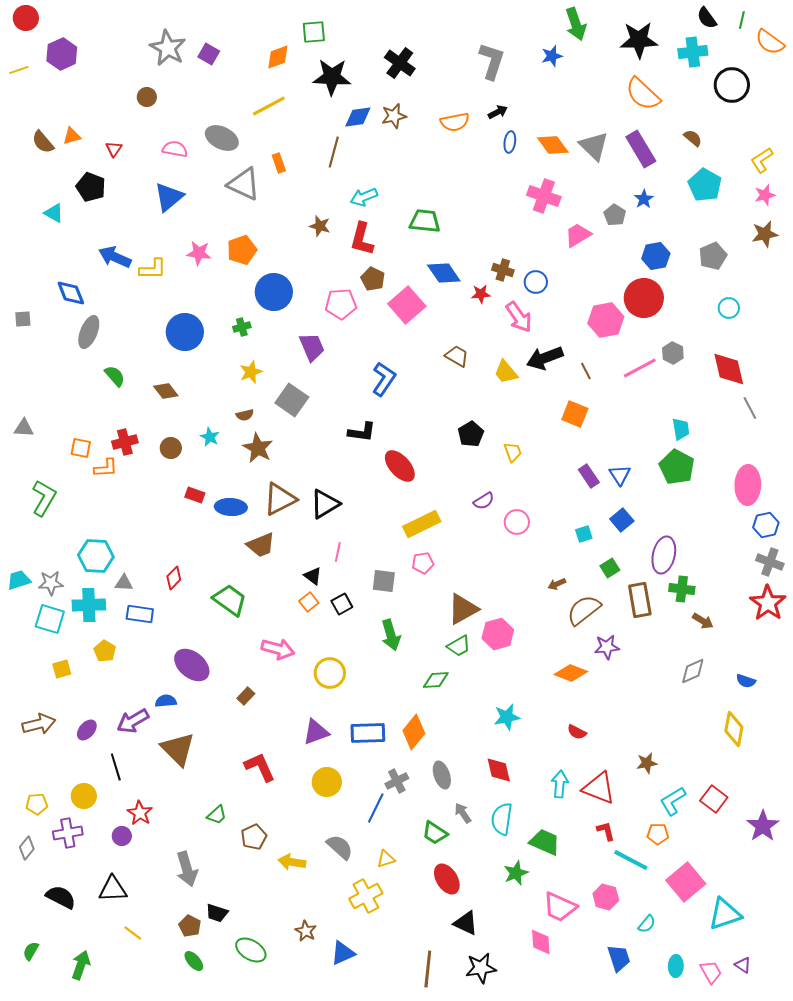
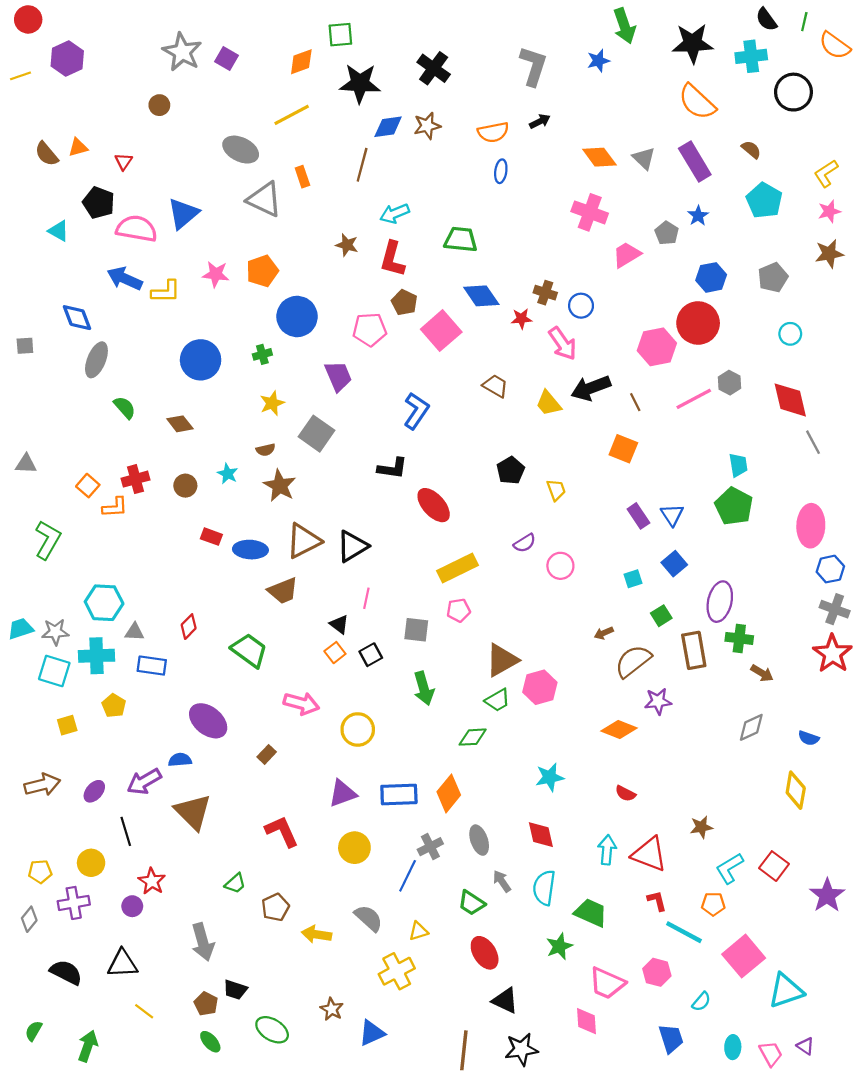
blue ellipse: (510, 142) -> (501, 171), moved
gray triangle: (594, 146) -> (644, 158), size x0.7
pink semicircle: (175, 149) -> (137, 229), moved, size x1.5
orange square: (81, 448) -> (88, 486), turned 30

